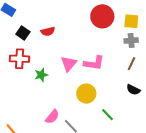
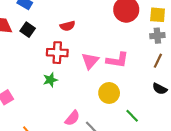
black square: (23, 33) -> (28, 30), moved
red cross: (20, 59) -> (57, 53), moved
green star: (41, 75) -> (50, 80), moved

